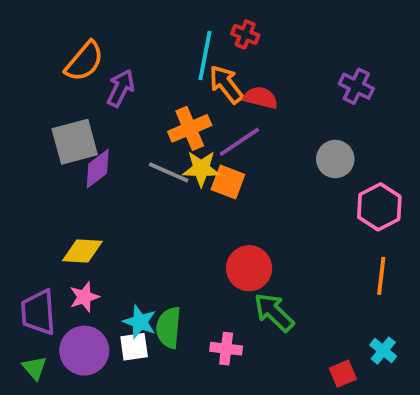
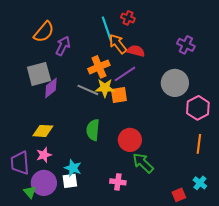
cyan line: (205, 56) -> (107, 29), turned -30
gray circle: (335, 159) -> (175, 83), size x1.4
orange square: (228, 182) -> (119, 95), turned -30
green semicircle: (169, 328) -> (93, 130), moved
green triangle: (34, 368) -> (30, 192), moved

